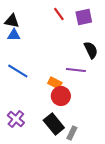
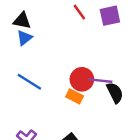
blue triangle: (14, 35) -> (24, 38), turned -40
black semicircle: (91, 50) -> (115, 93), moved
red circle: (61, 96) -> (82, 79), moved

